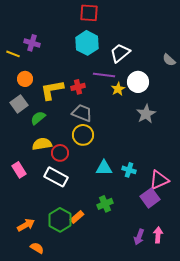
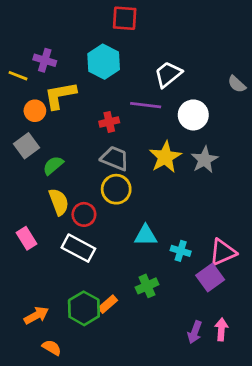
cyan hexagon: (87, 43) -> (104, 62), moved
yellow star: (118, 89) -> (165, 157), moved, size x1.6
yellow L-shape: (52, 90) -> (60, 95), moved
yellow semicircle: (42, 144) -> (59, 202), turned 78
cyan cross: (129, 170) -> (181, 251), moved

